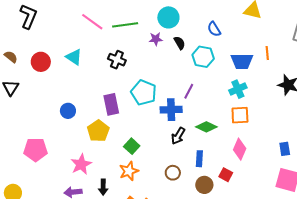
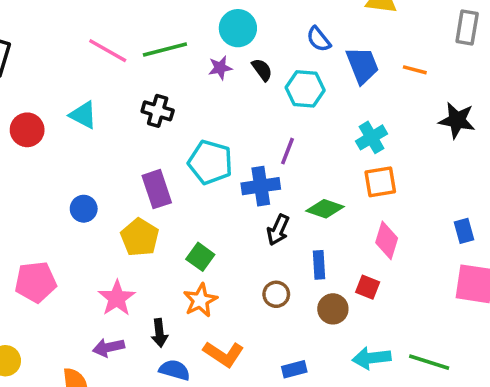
orange line: (267, 53) -> (415, 70), turned -64
blue trapezoid: (242, 61) -> (362, 65), moved, turned -105

